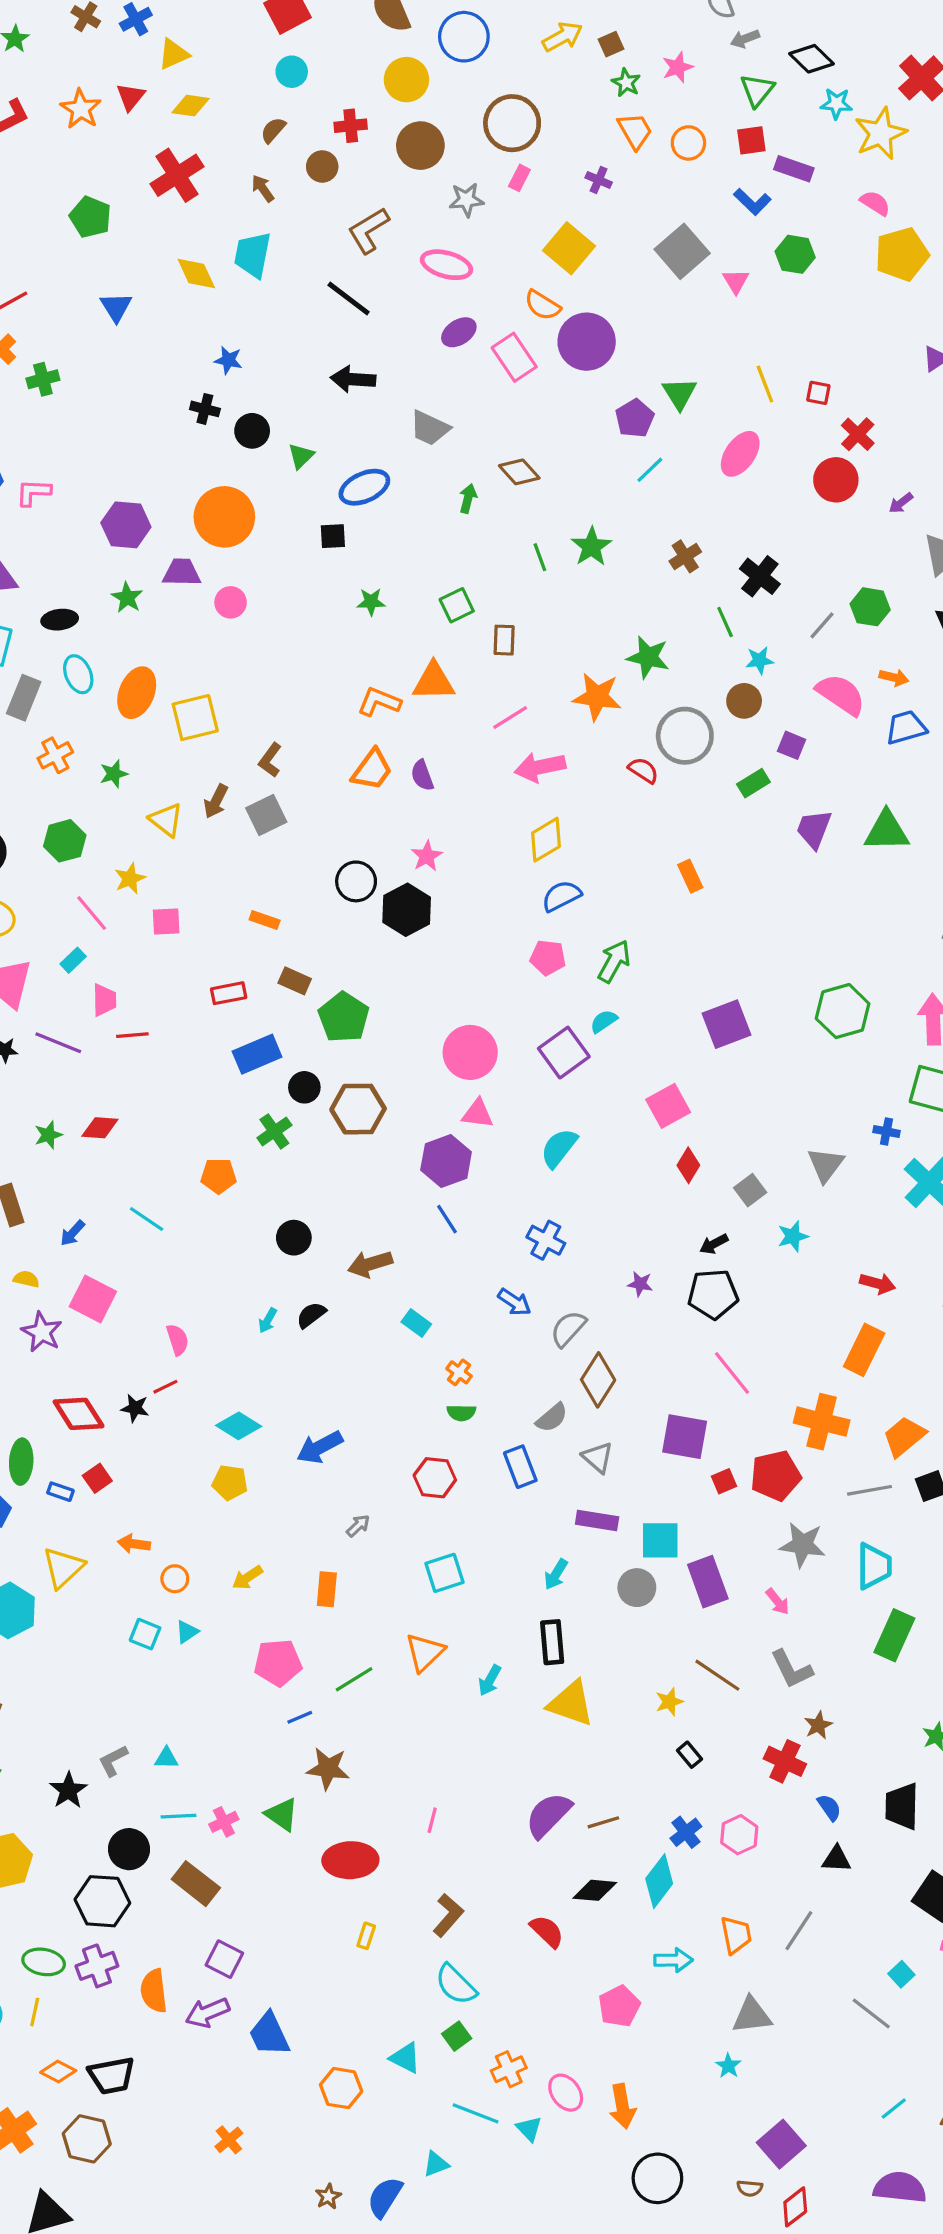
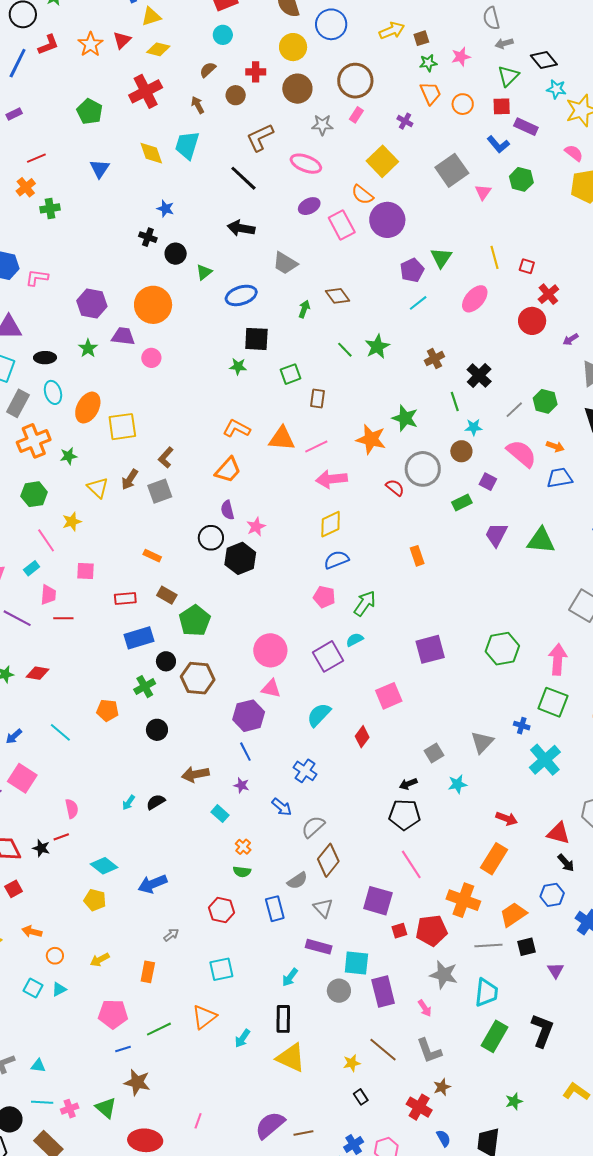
green star: (626, 83) -> (428, 63), turned 30
black square: (333, 536) -> (256, 339), moved, size x1.5
green line: (540, 557) -> (345, 350), turned -30
orange triangle: (434, 682) -> (282, 439), moved
orange cross: (55, 755) -> (34, 441), size x1.5
purple semicircle: (422, 775) -> (227, 510), moved
pink square: (166, 922) -> (86, 571), moved
red diamond: (688, 1165) -> (362, 737), moved
black circle: (294, 1238) -> (157, 730), moved
purple star: (640, 1284) -> (241, 785), moved

